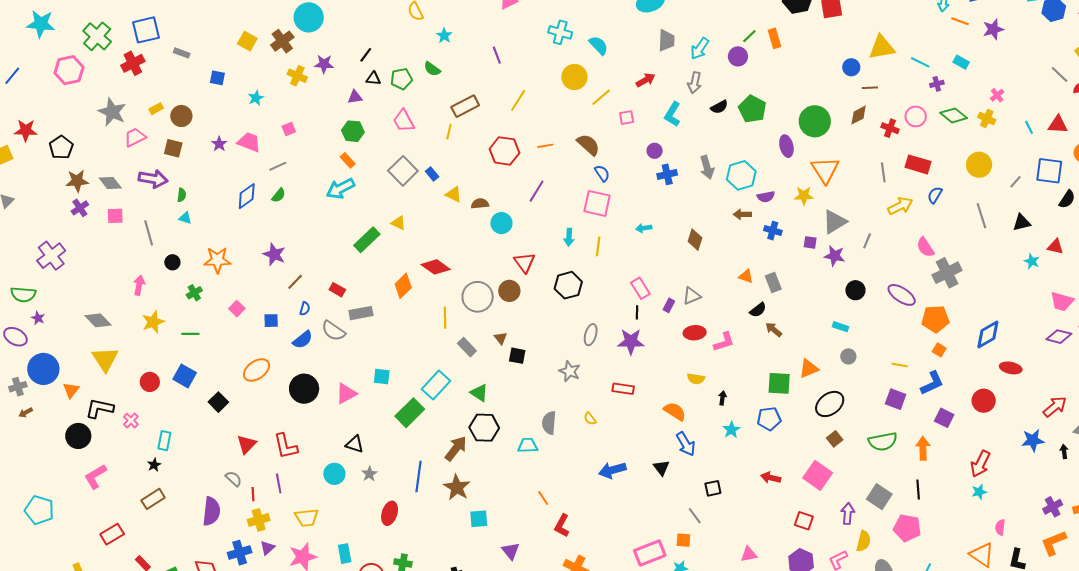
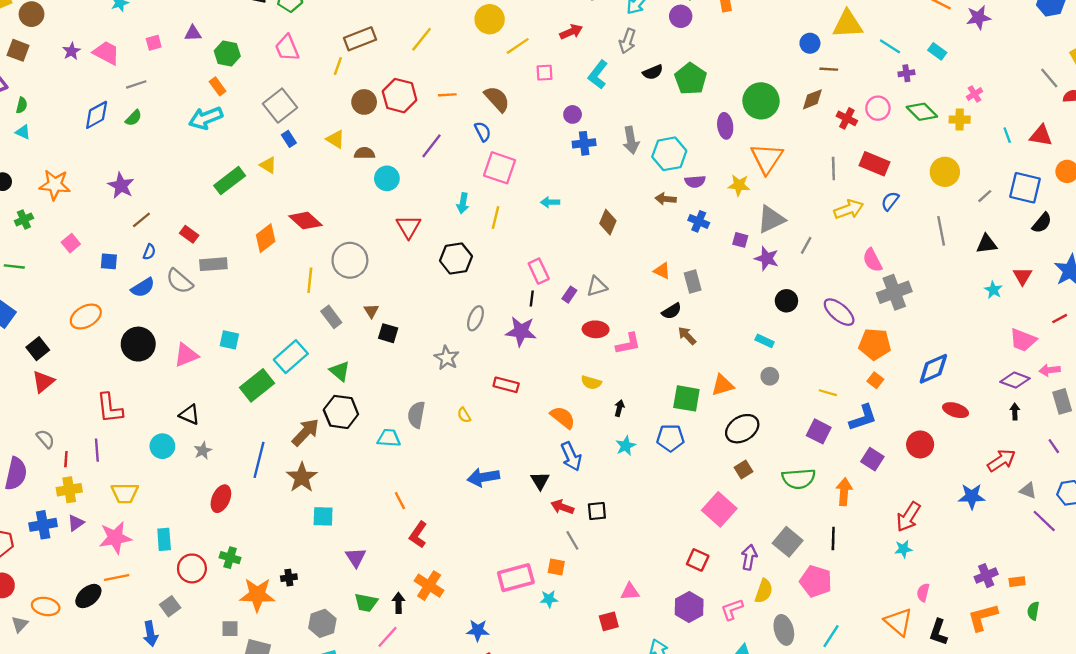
purple triangle: (355, 97) -> (193, 33), moved
yellow cross: (987, 118) -> (960, 120), turned -30
blue semicircle: (602, 173) -> (483, 132), moved
blue rectangle: (432, 174) -> (289, 139), moved
red triangle: (1055, 247) -> (1022, 276), turned 42
brown circle: (509, 291) -> (364, 102), moved
red triangle: (247, 444) -> (43, 382), moved
black arrow: (1064, 451) -> (1015, 411), moved
red arrow: (771, 478) -> (562, 507), moved

